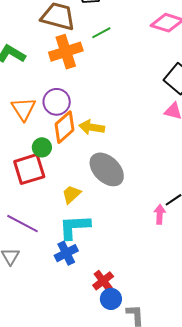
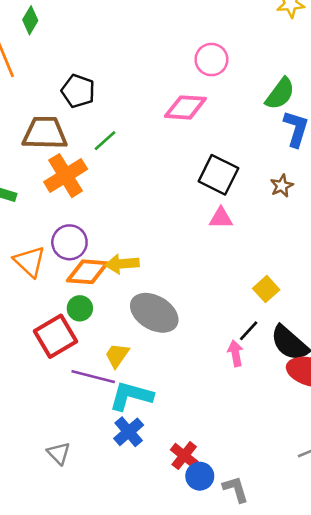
orange diamond: (65, 127) -> (87, 272), turned 60
green circle: (42, 147) -> (80, 308), moved
purple line: (22, 224) -> (93, 377), moved
cyan L-shape: (74, 227) -> (131, 396), turned 32

